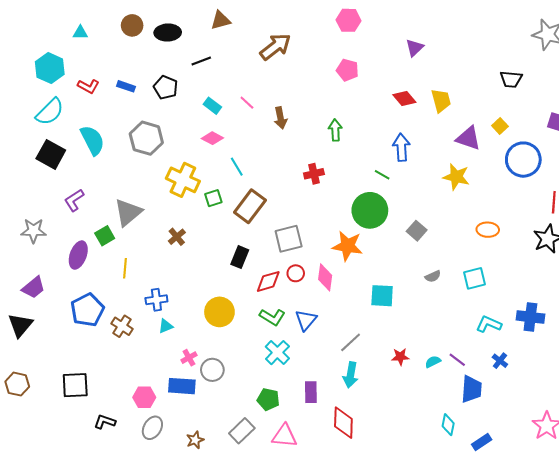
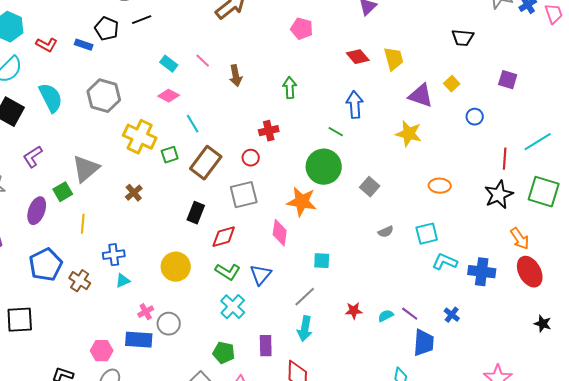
black line: (201, 61) -> (142, 20), moved
black pentagon: (166, 87) -> (107, 29), moved
blue circle: (523, 160) -> (475, 117), size x0.5
red circle: (296, 273) -> (251, 158), moved
cyan square: (382, 296) -> (322, 261), moved, size x0.7
cyan L-shape: (489, 324) -> (445, 262), moved
black square: (75, 385) -> (20, 320), moved

